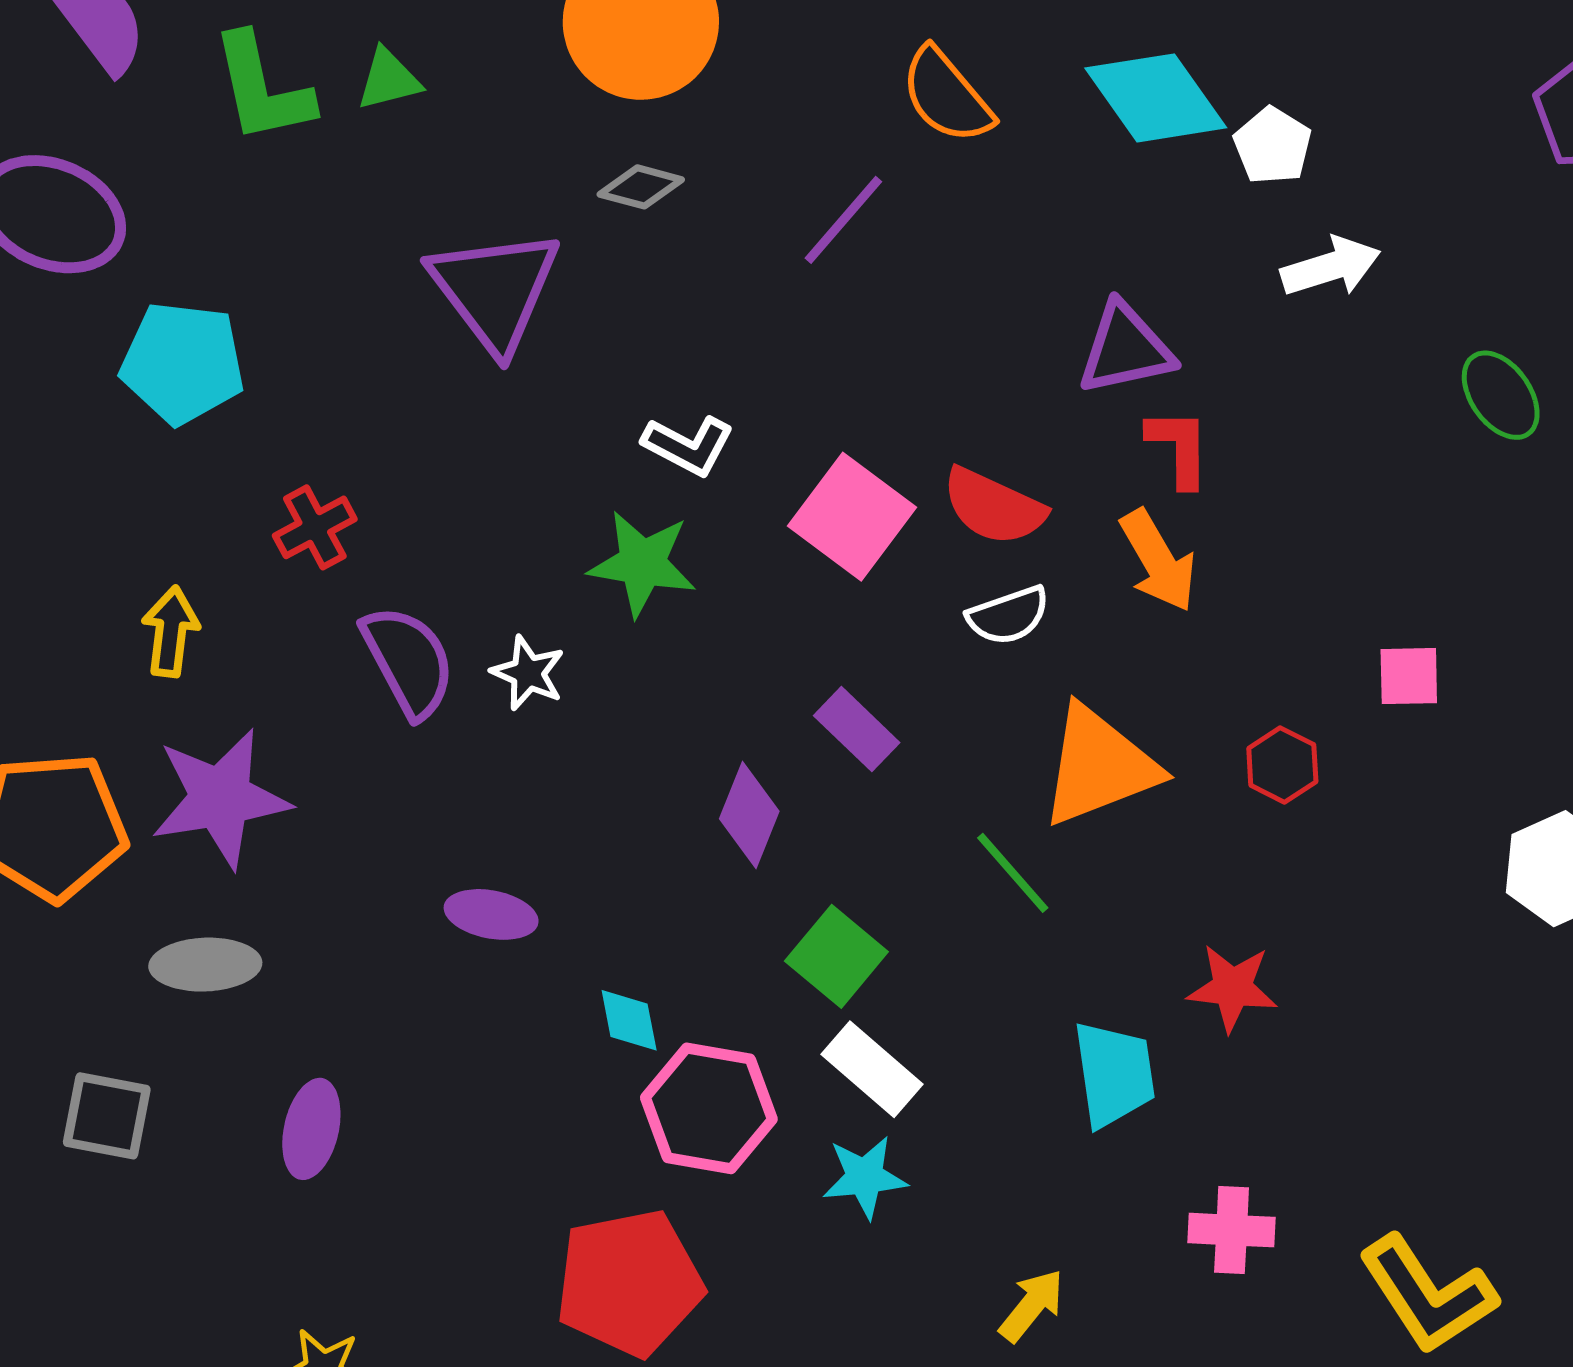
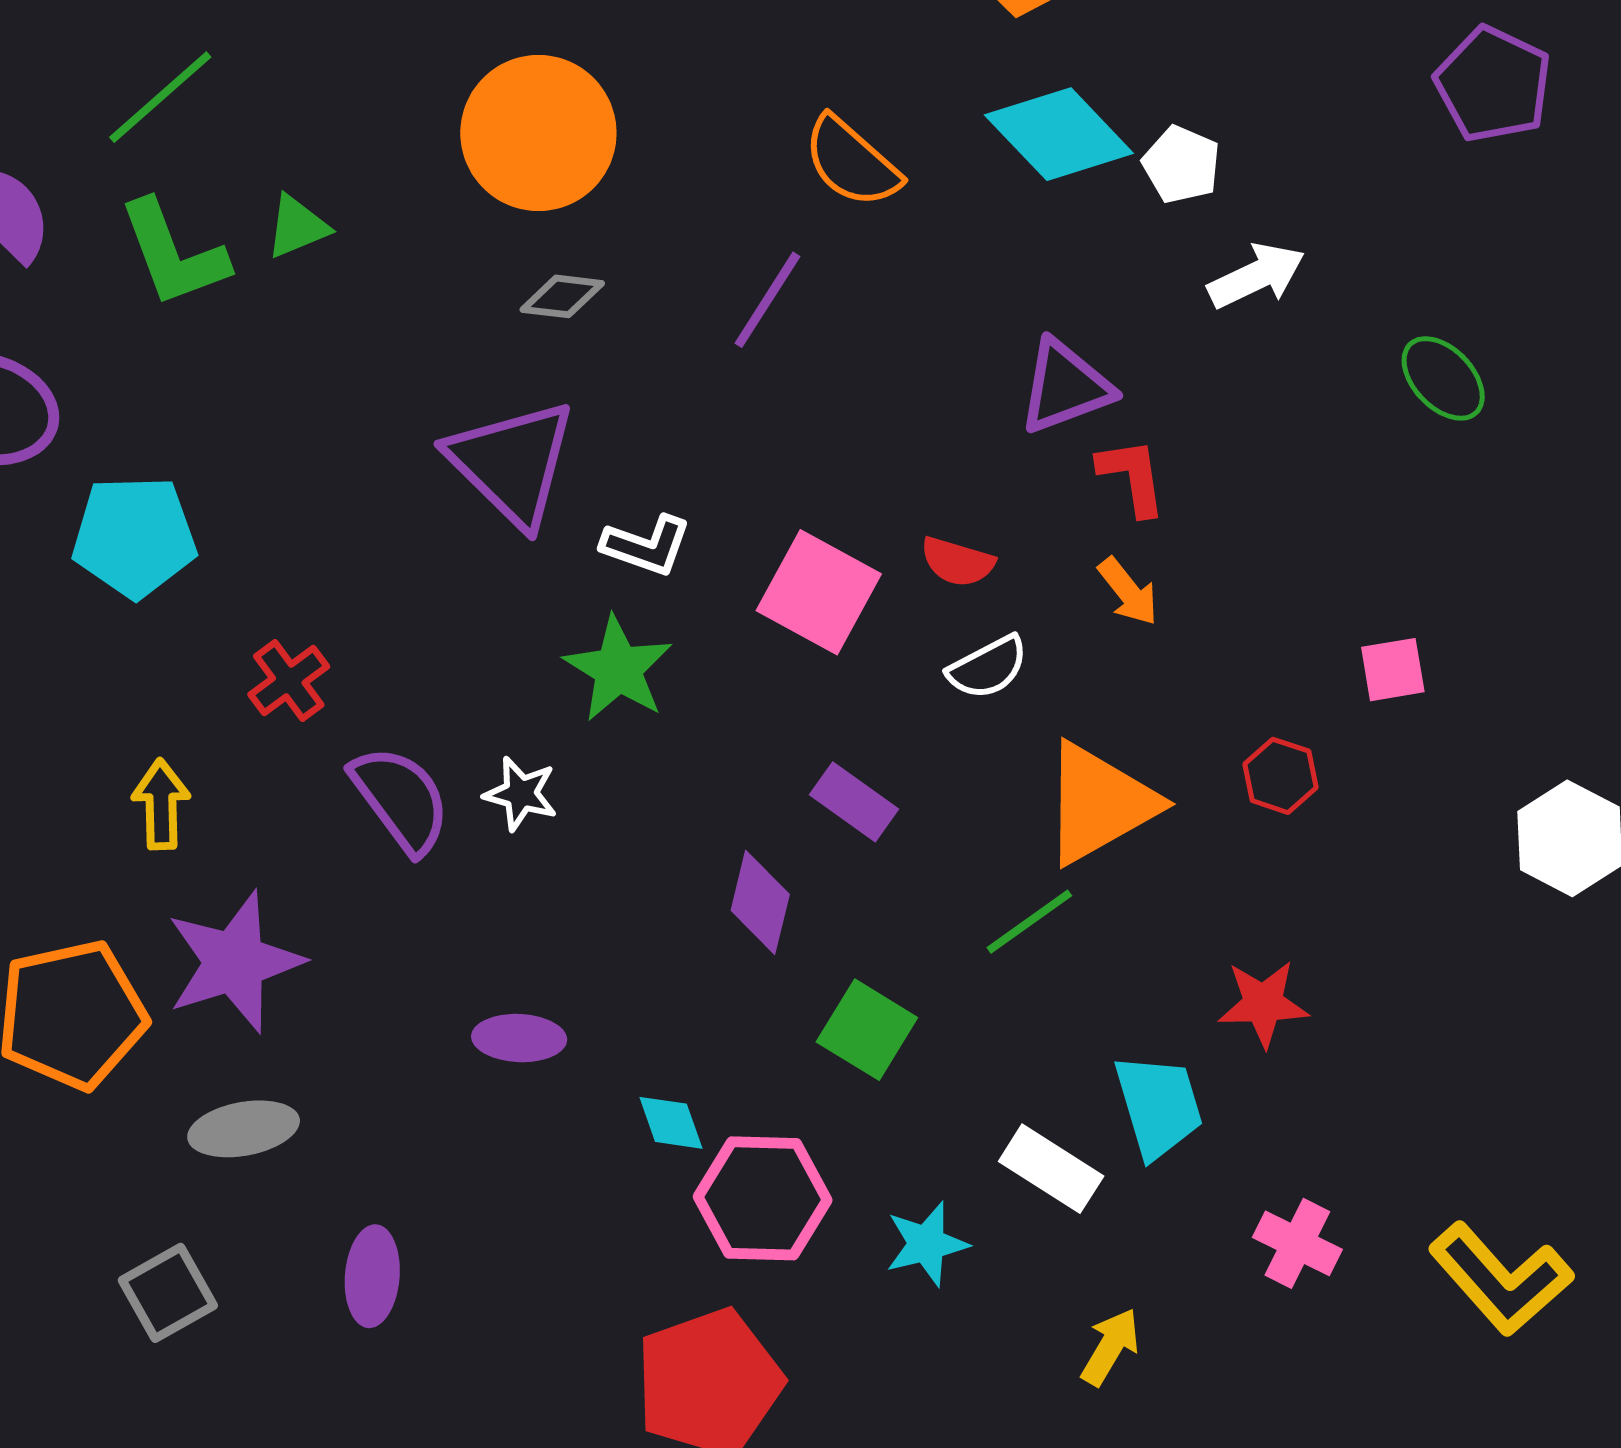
purple triangle: (495, 290) -> (512, 463), moved
red semicircle: (994, 507) -> (957, 562), size x0.7
orange arrow: (1158, 561) -> (1128, 592), size x0.7
green star: (642, 563) -> (618, 669), turned 30
green line: (1013, 873) -> (1029, 922), turned -76
white rectangle: (872, 1069) -> (1051, 1169), moved
gray square: (107, 1116) -> (168, 1293), turned -32
pink cross: (1232, 1230) -> (1297, 1243), turned 32

